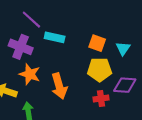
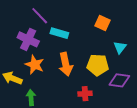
orange square: (97, 43) -> (103, 23), moved
orange arrow: (59, 86) -> (66, 64), moved
red cross: (101, 99) -> (85, 94), moved

